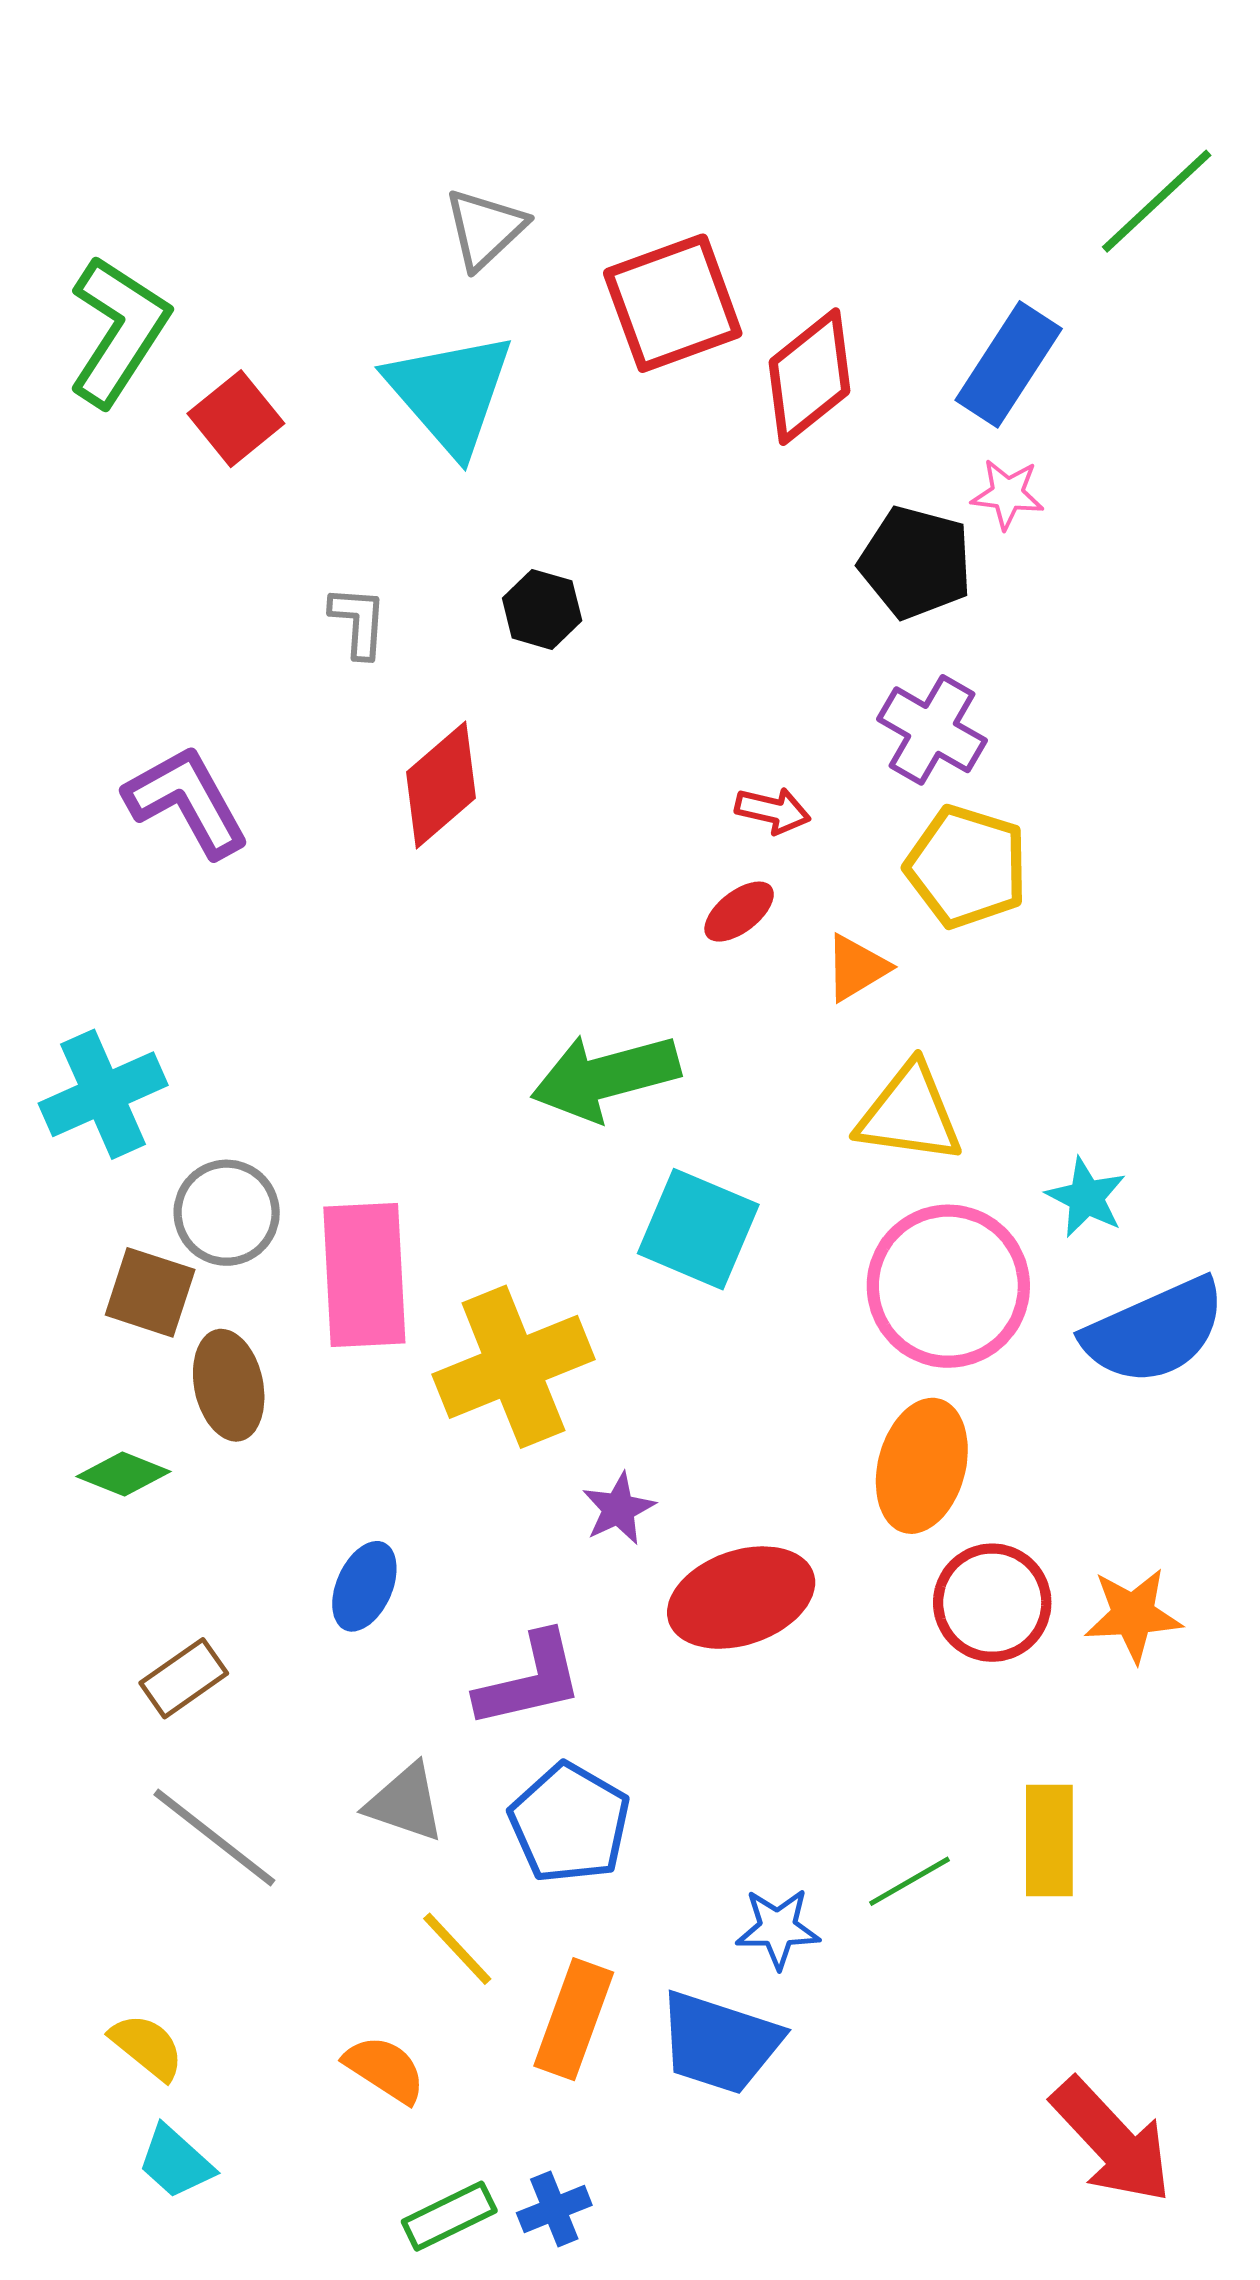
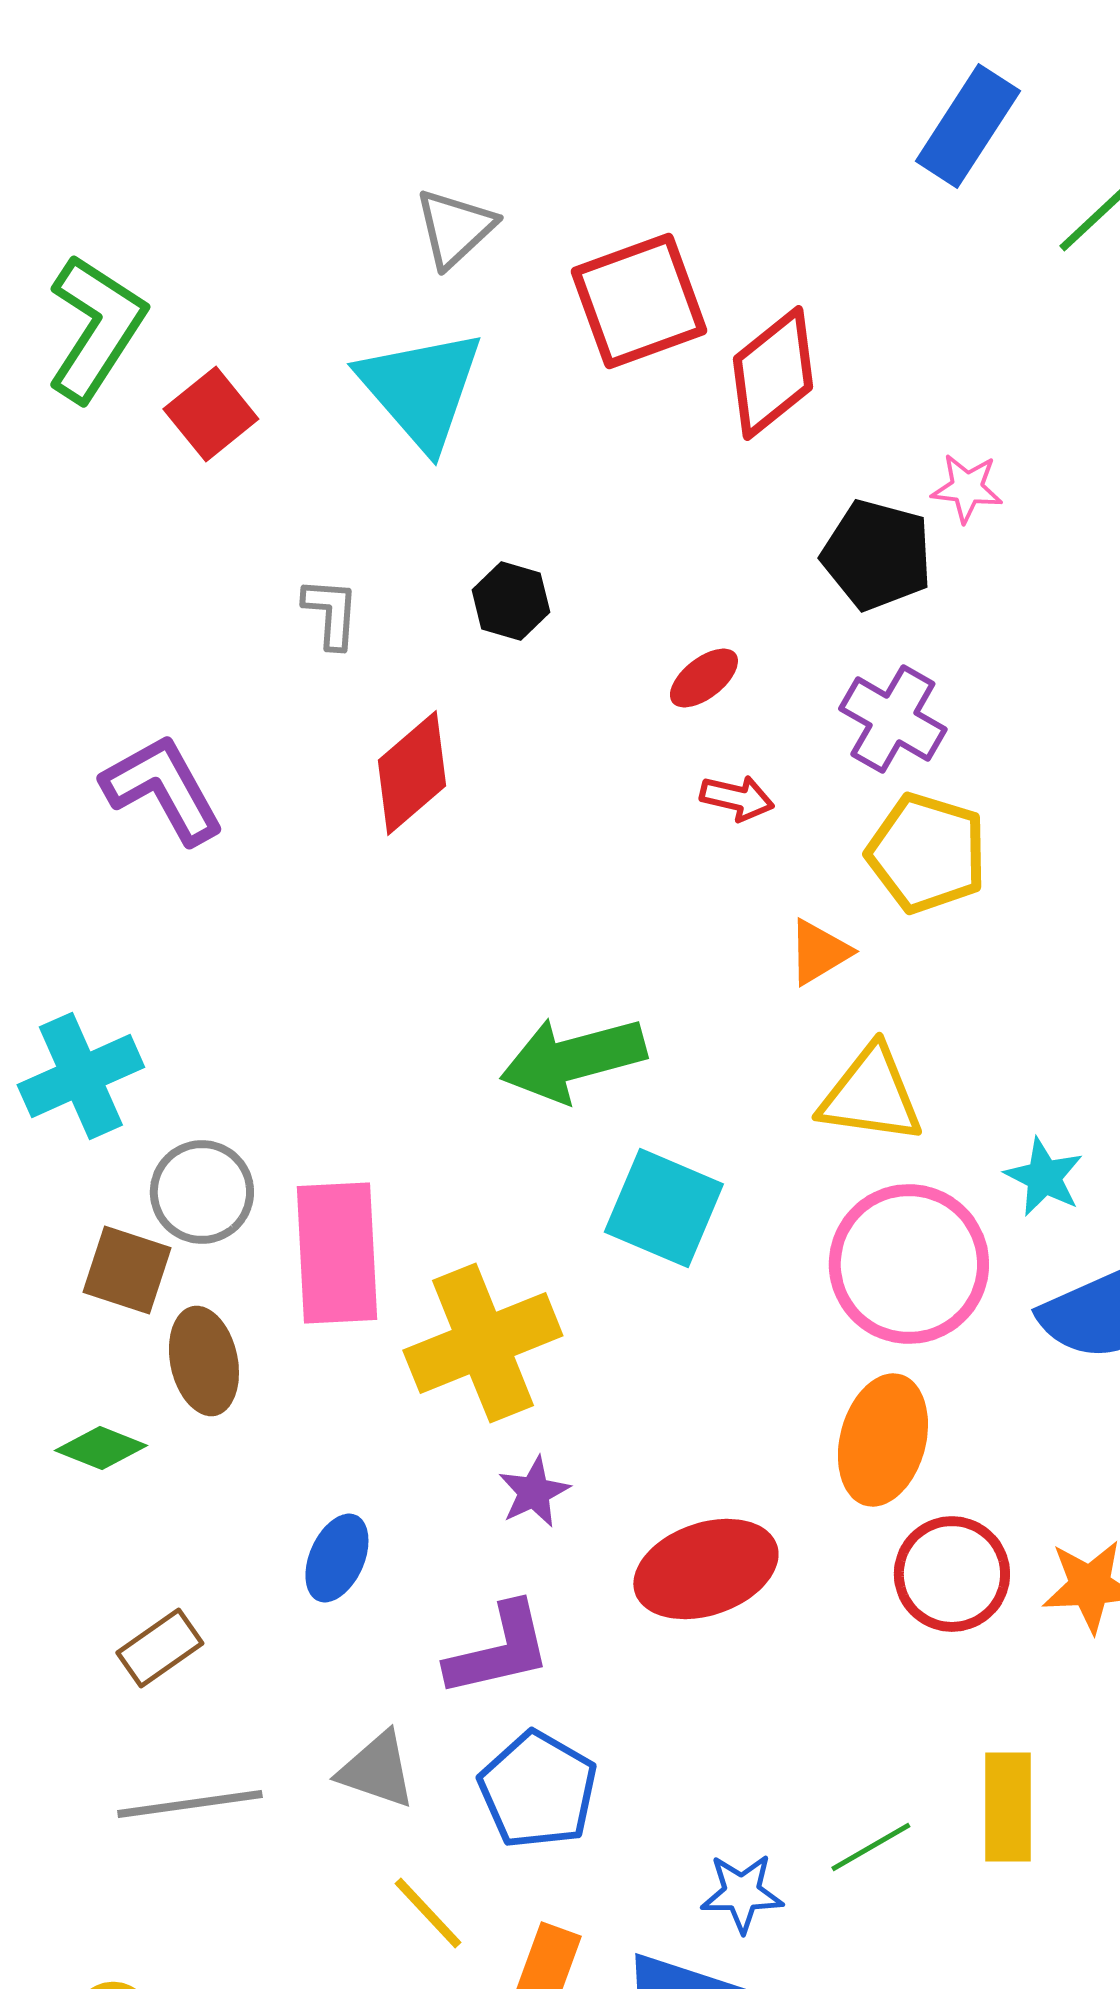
blue rectangle: (1009, 364) -> (968, 126), moved
red ellipse: (739, 912) -> (704, 678), moved
purple star: (619, 1509) -> (534, 1492), moved
gray line: (214, 1837) -> (190, 1804), turned -46

